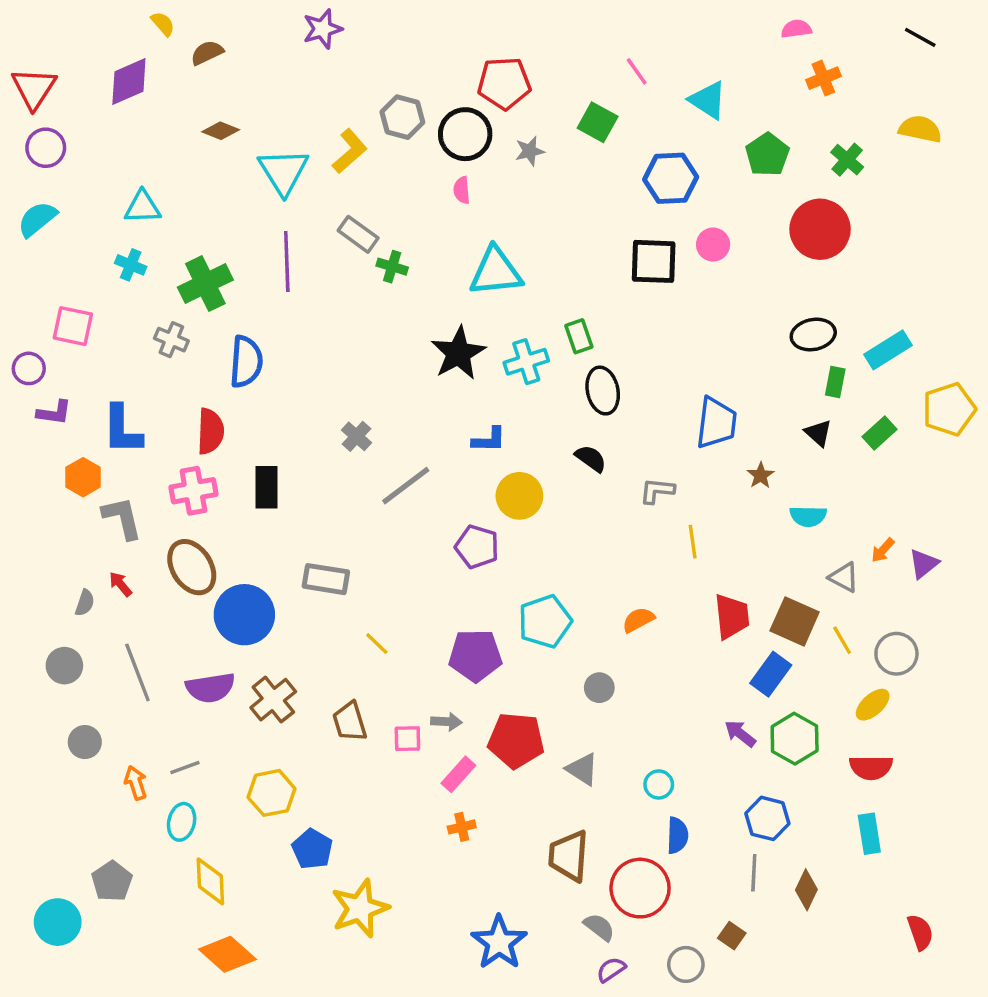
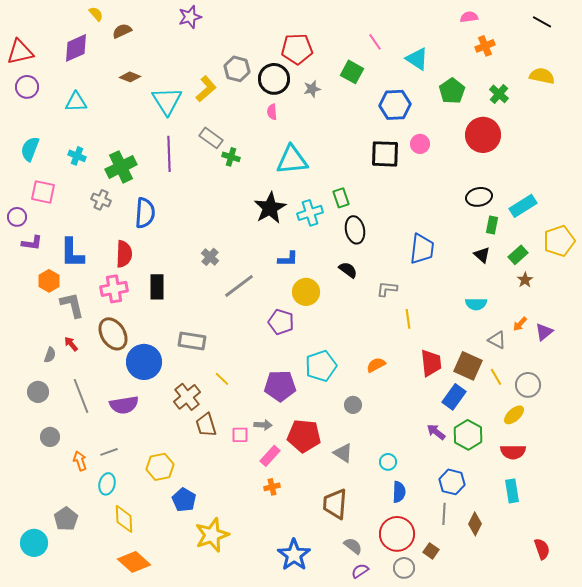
red triangle: (34, 88) -> (20, 52), turned 44
cyan triangle: (143, 207) -> (76, 102), moved
cyan semicircle: (37, 219) -> (30, 149), moved, turned -30
brown star: (761, 475) -> (525, 280), moved
brown cross: (273, 700) -> (187, 397), moved
red circle: (640, 888) -> (397, 534), moved

